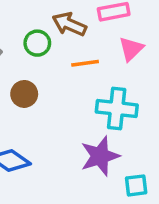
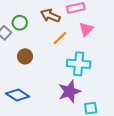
green circle: (37, 43) -> (20, 23), moved
orange line: (85, 63) -> (60, 38), turned -35

